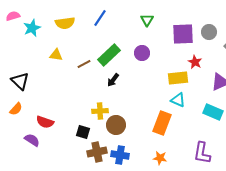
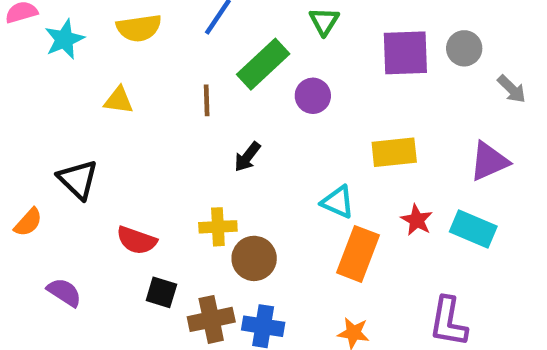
green rectangle: (109, 55) -> (263, 64), moved
red star: (195, 62) -> (417, 220), moved
brown line: (84, 64) -> (207, 100), moved, turned -64
black triangle: (20, 81) -> (78, 179), moved
cyan triangle: (178, 100) -> (338, 202), moved
red semicircle: (45, 122) -> (137, 240), moved
black square: (83, 132) -> (161, 292), moved

